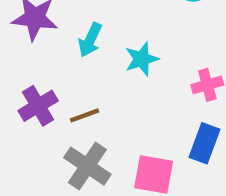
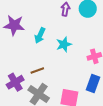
purple cross: (38, 106) -> (15, 82), moved

